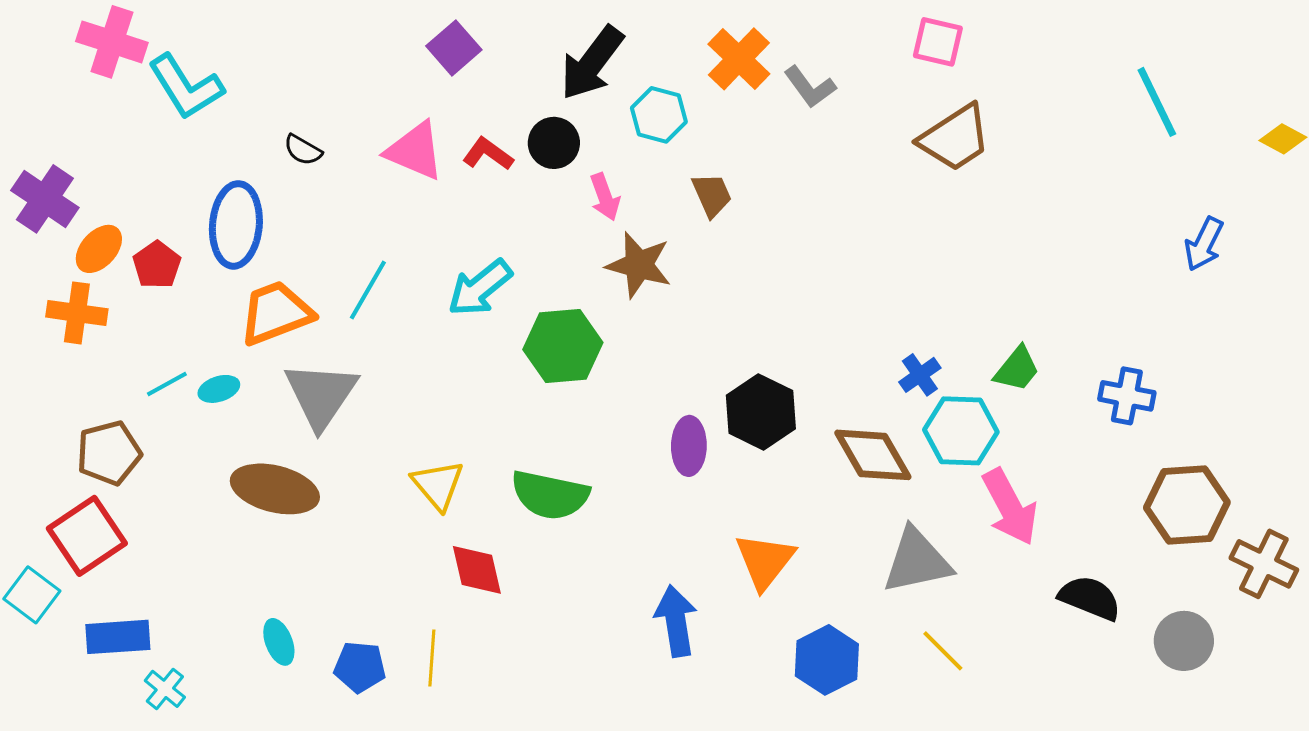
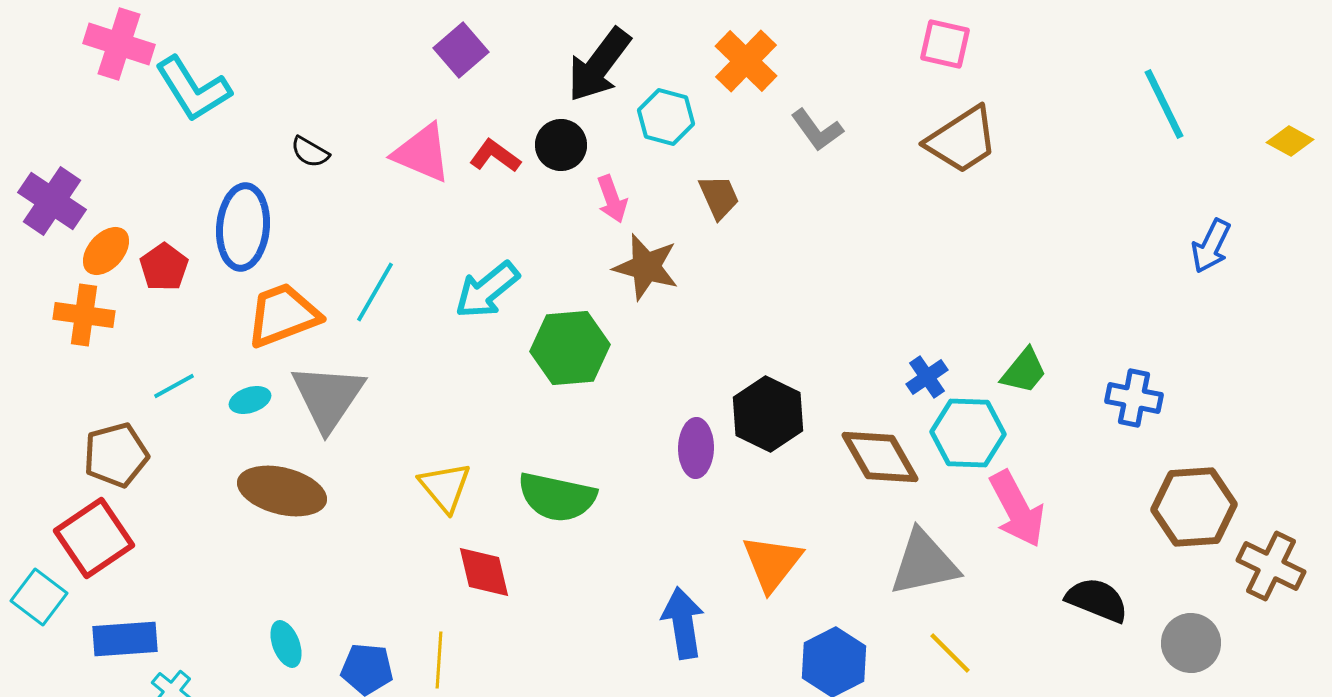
gray L-shape: (810, 87) -> (817, 130), moved
cyan ellipse: (219, 389) -> (250, 400), moved

